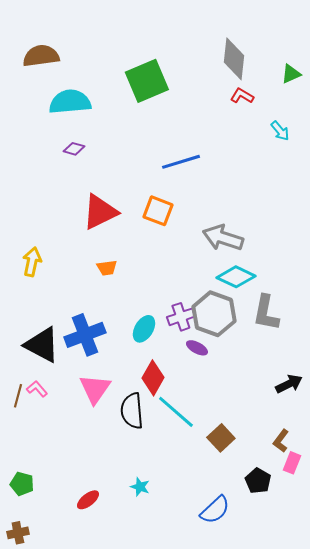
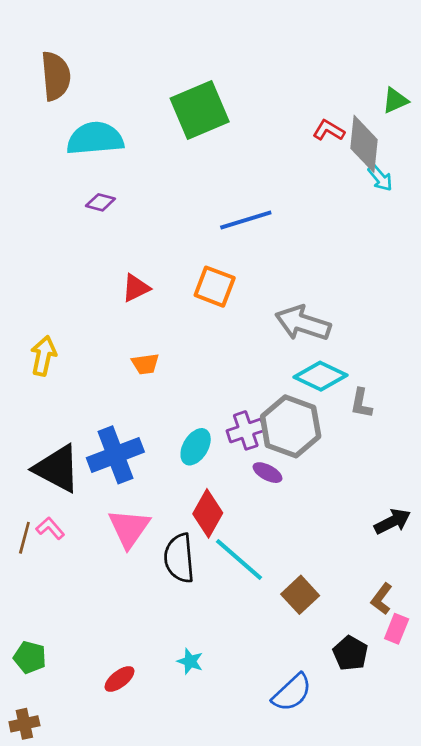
brown semicircle: (41, 56) -> (56, 76), turned 93
gray diamond: (234, 59) -> (364, 144), moved
red triangle: (100, 212) -> (136, 288), size x0.6
gray L-shape: (266, 313) -> (361, 403), moved, size x0.6

